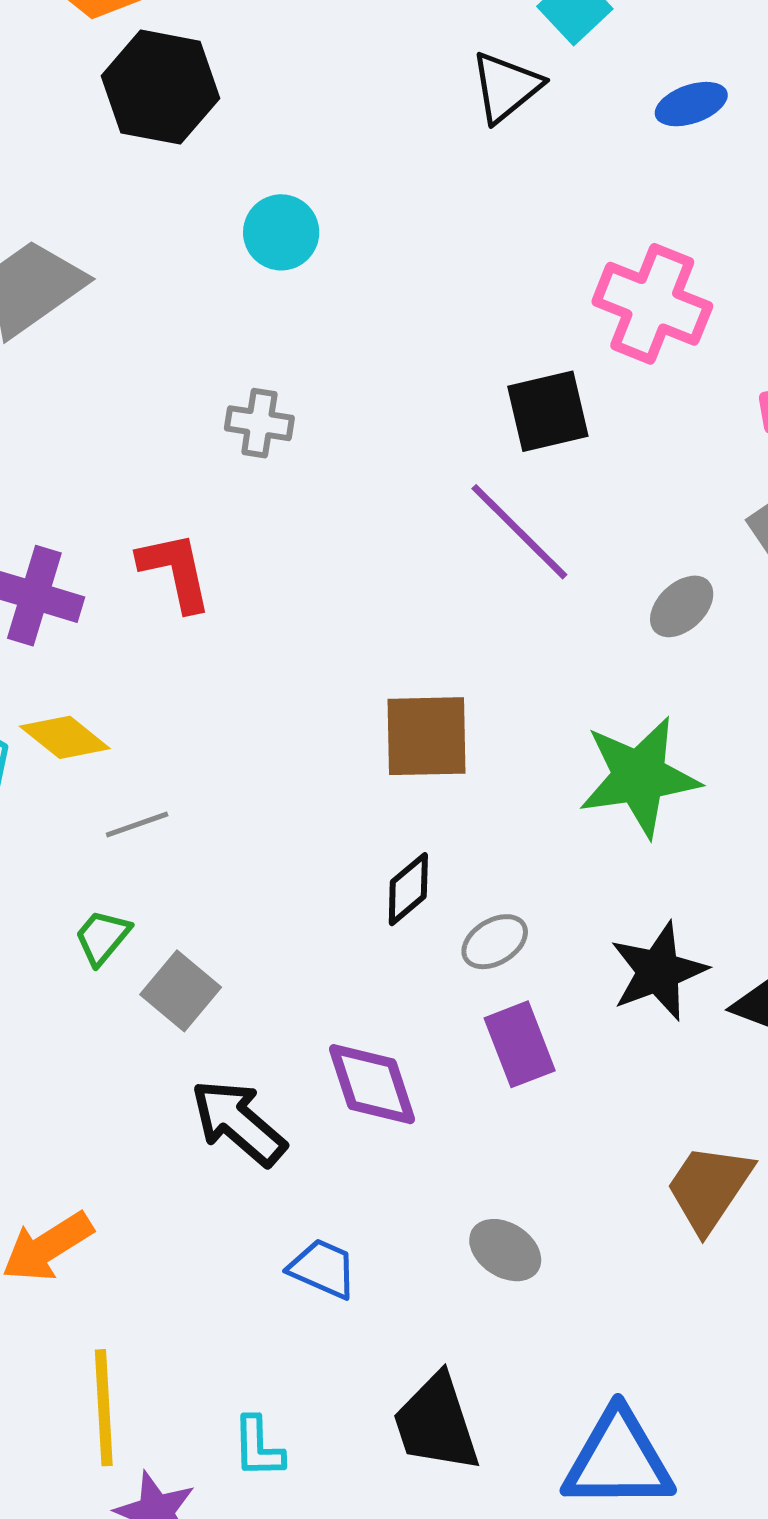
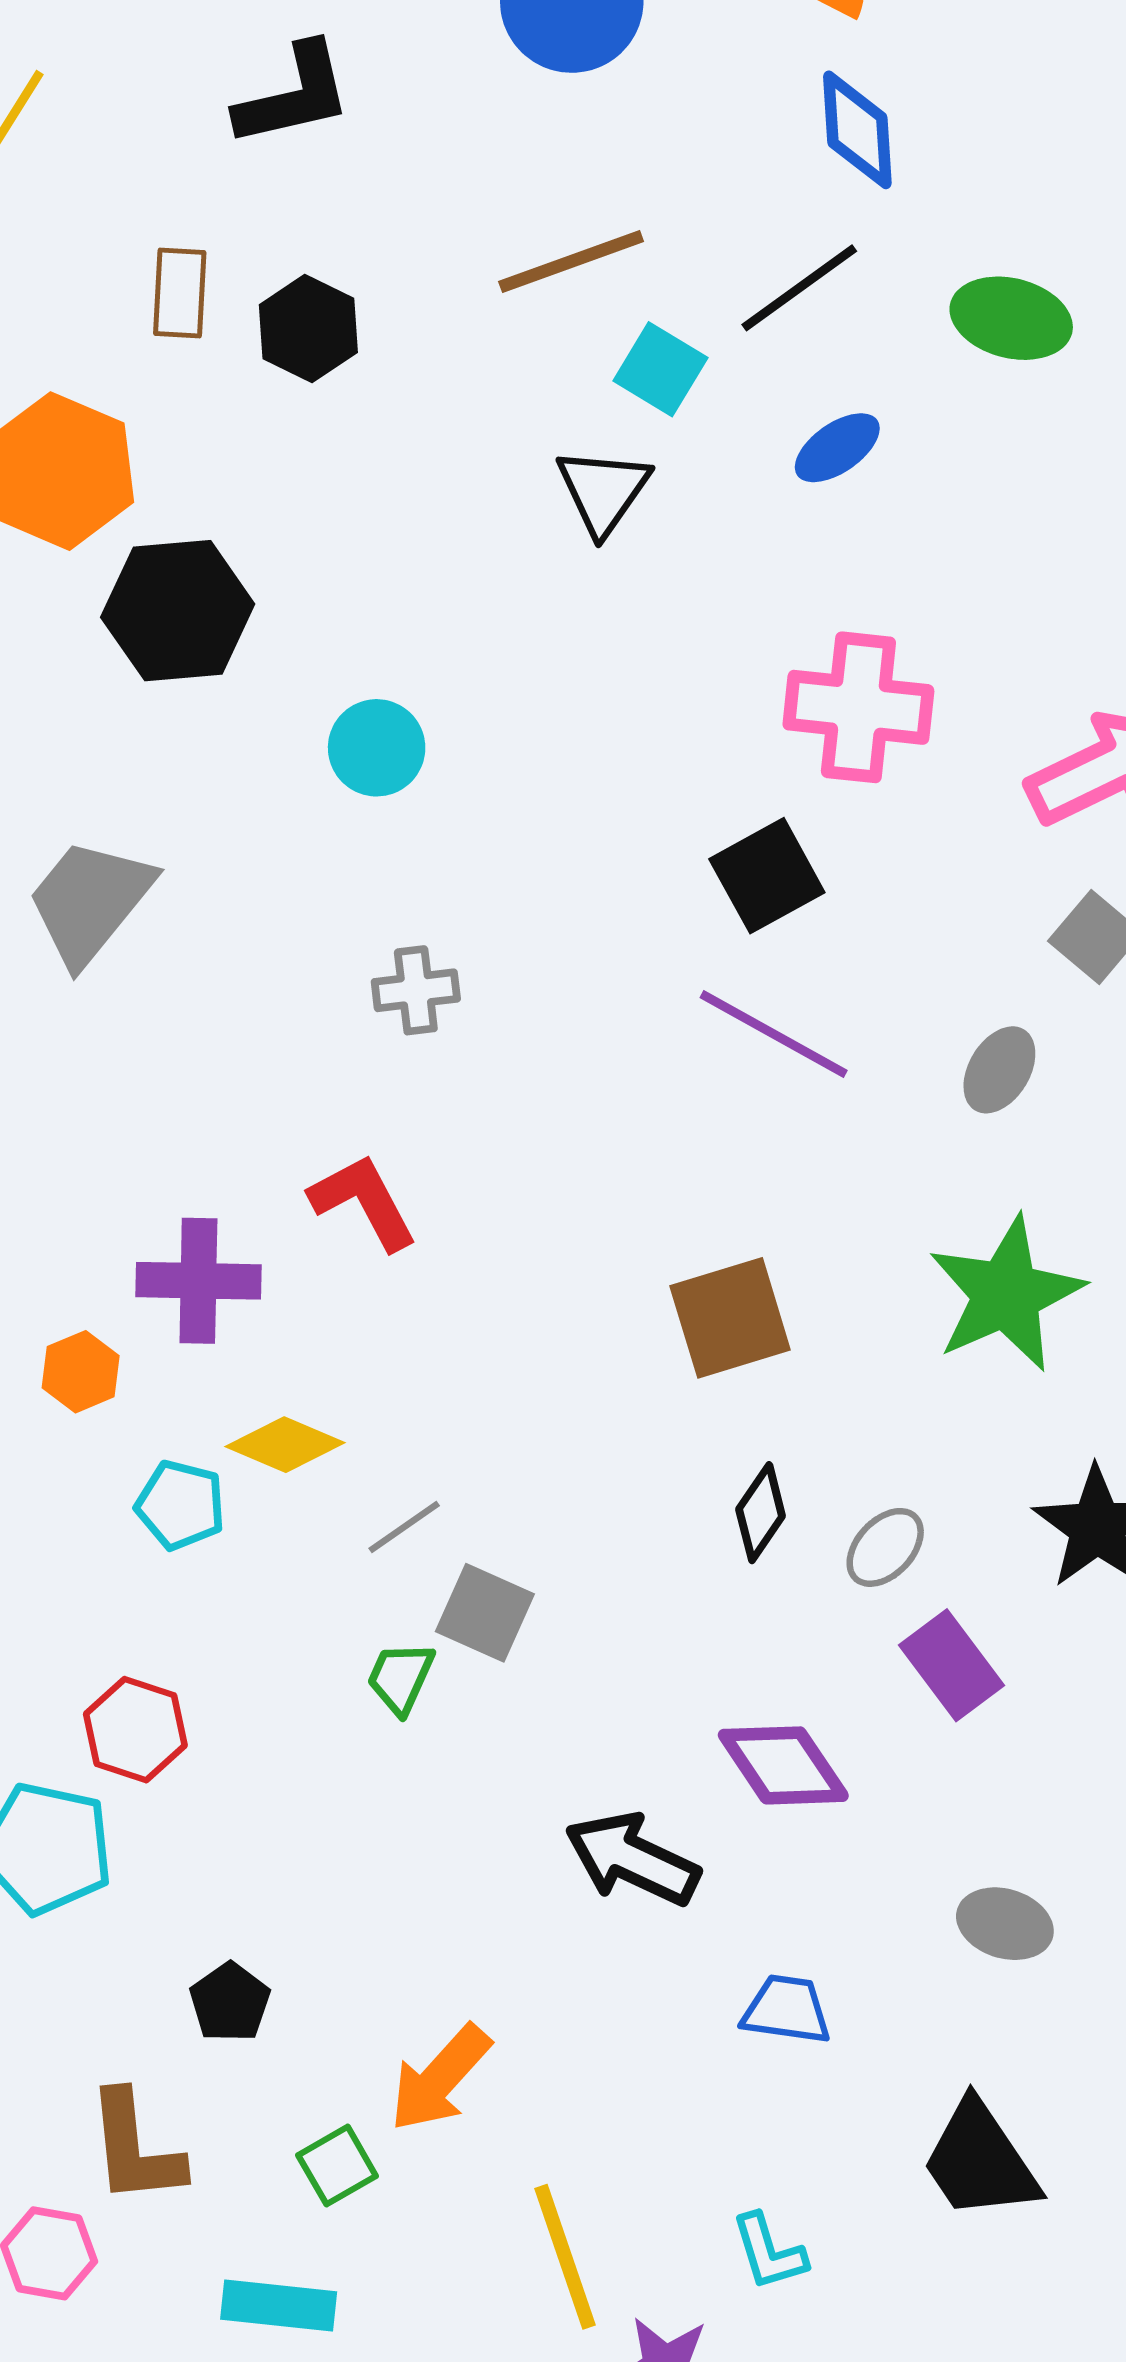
gray square: (181, 991) -> (485, 1613), moved

